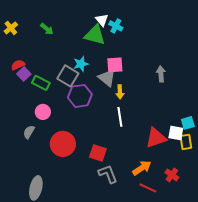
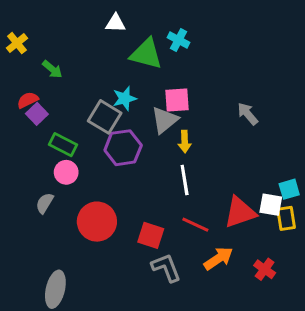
white triangle: (102, 20) -> (115, 23), moved, turned -48
green arrow: (47, 29) -> (52, 69), moved
gray arrow: (161, 74) -> (248, 114), turned -35
gray triangle: (107, 78) -> (165, 120), turned 42
green rectangle: (41, 83) -> (63, 145), moved
red line: (148, 188) -> (195, 225), moved

